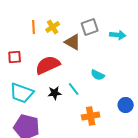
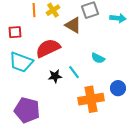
red square: (15, 57) -> (15, 32), moved
cyan trapezoid: (22, 93) -> (21, 62), moved
blue circle: (126, 105) -> (118, 88), moved
orange cross: (91, 116) -> (91, 99), size x1.4

